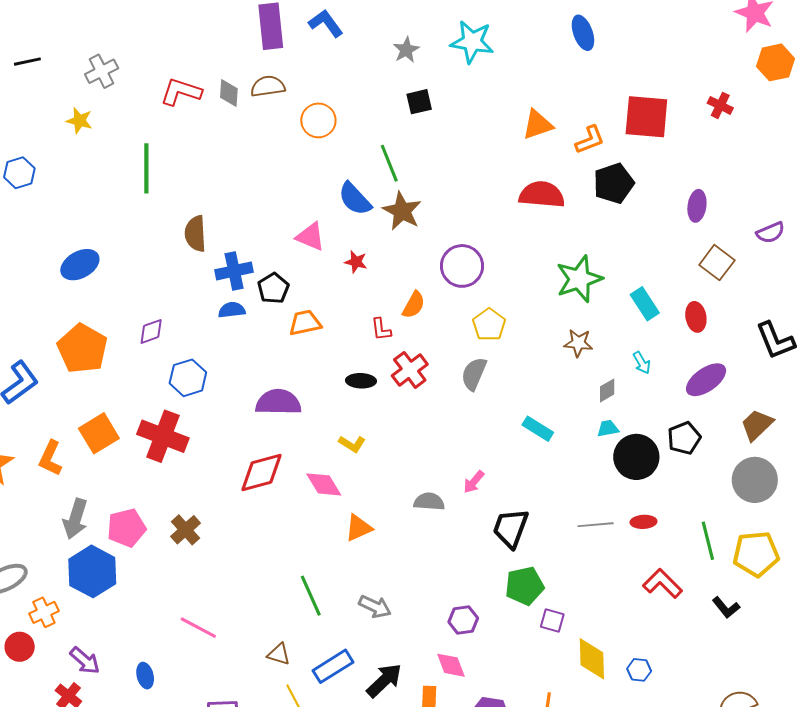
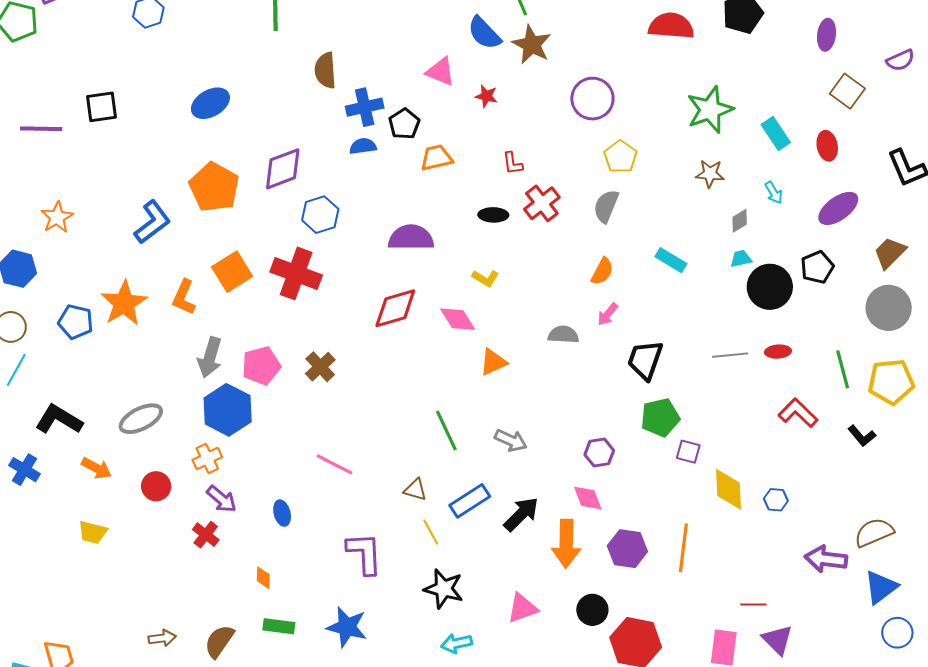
orange semicircle: (414, 305) -> (602, 271), moved
purple diamond: (151, 331) -> (283, 169), size x1.6
orange cross: (44, 612) -> (207, 459), moved

